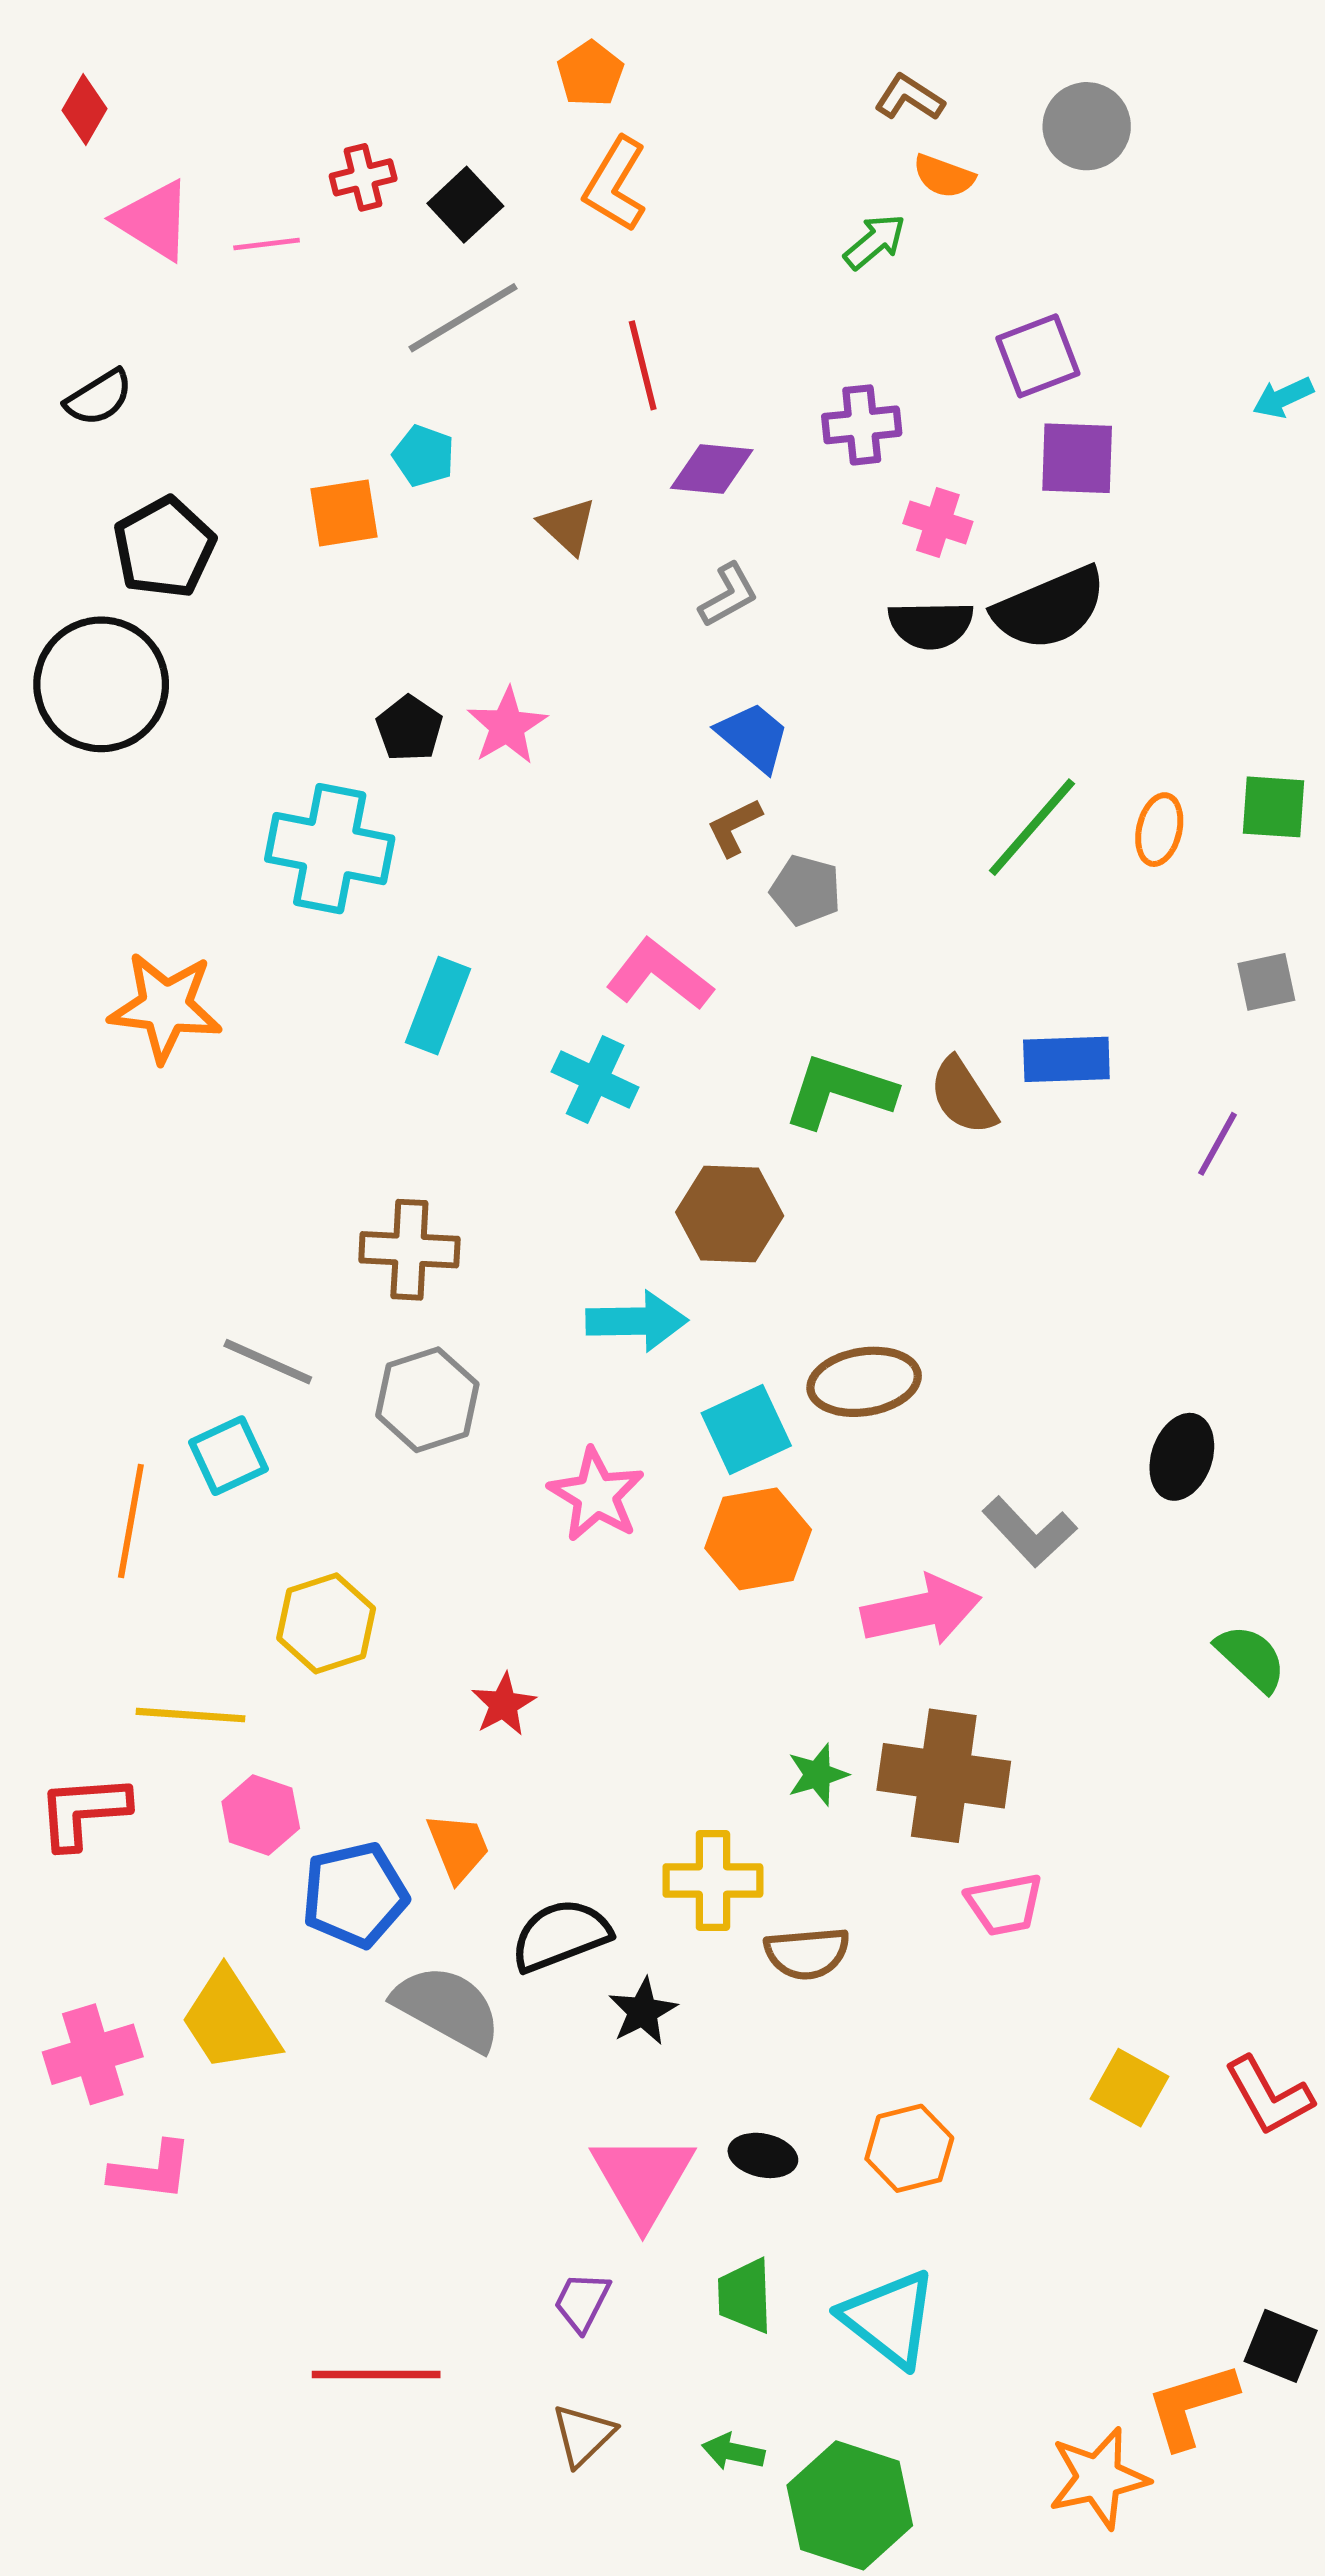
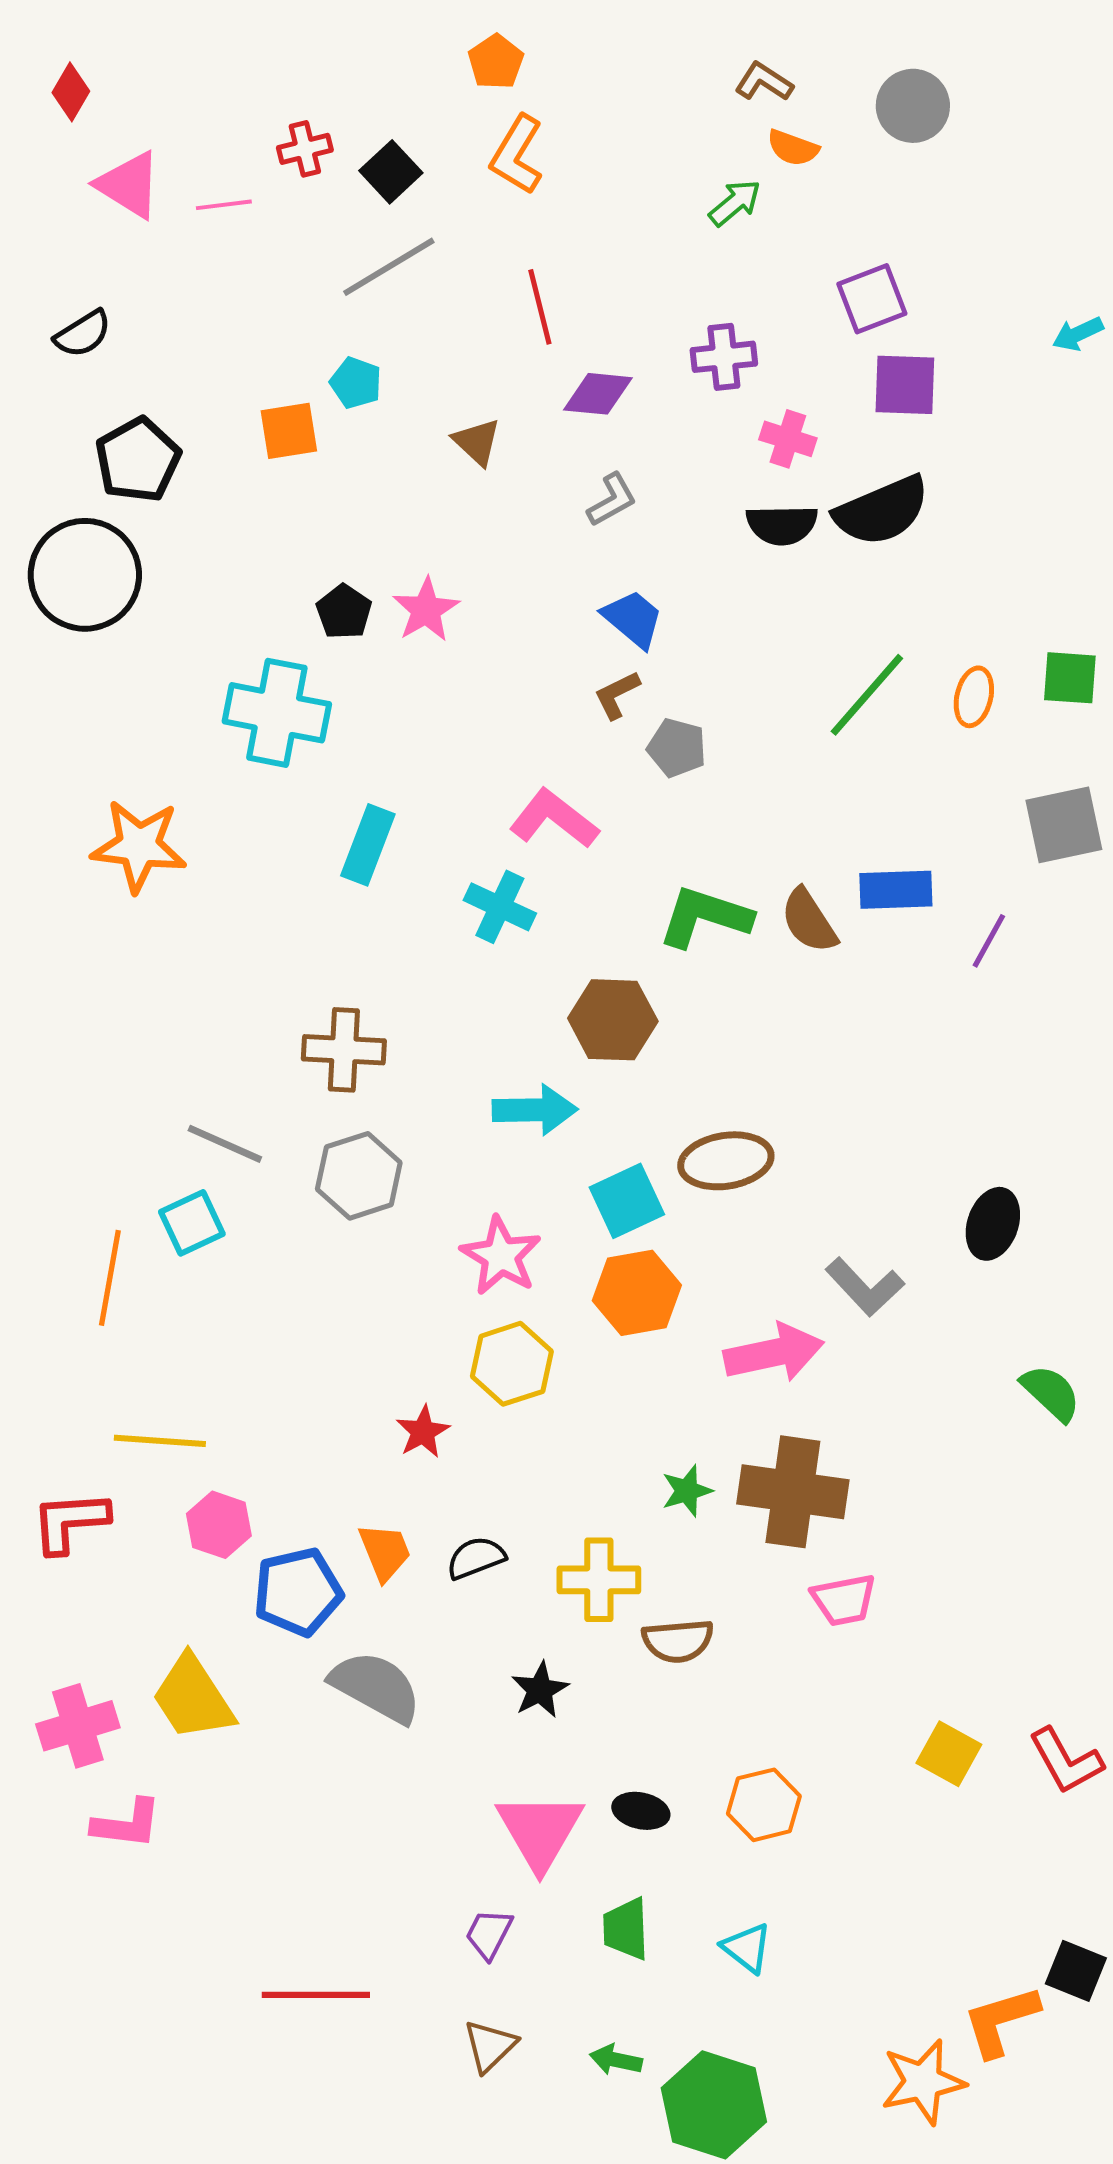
gray square: (1266, 982) -> (1064, 825), size x1.6
purple line: (1218, 1144) -> (989, 941), moved
yellow hexagon: (326, 1623) -> (512, 1364), moved
black semicircle: (561, 1935) -> (476, 1558), moved, size x0.7
cyan triangle: (889, 2319) -> (747, 1948), size x0.6

